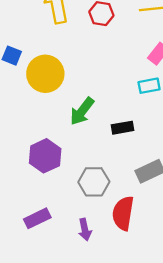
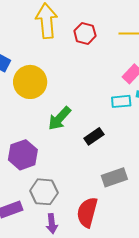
black rectangle: (122, 128) -> (94, 136), turned -30
gray hexagon: (94, 182) -> (44, 192), moved

